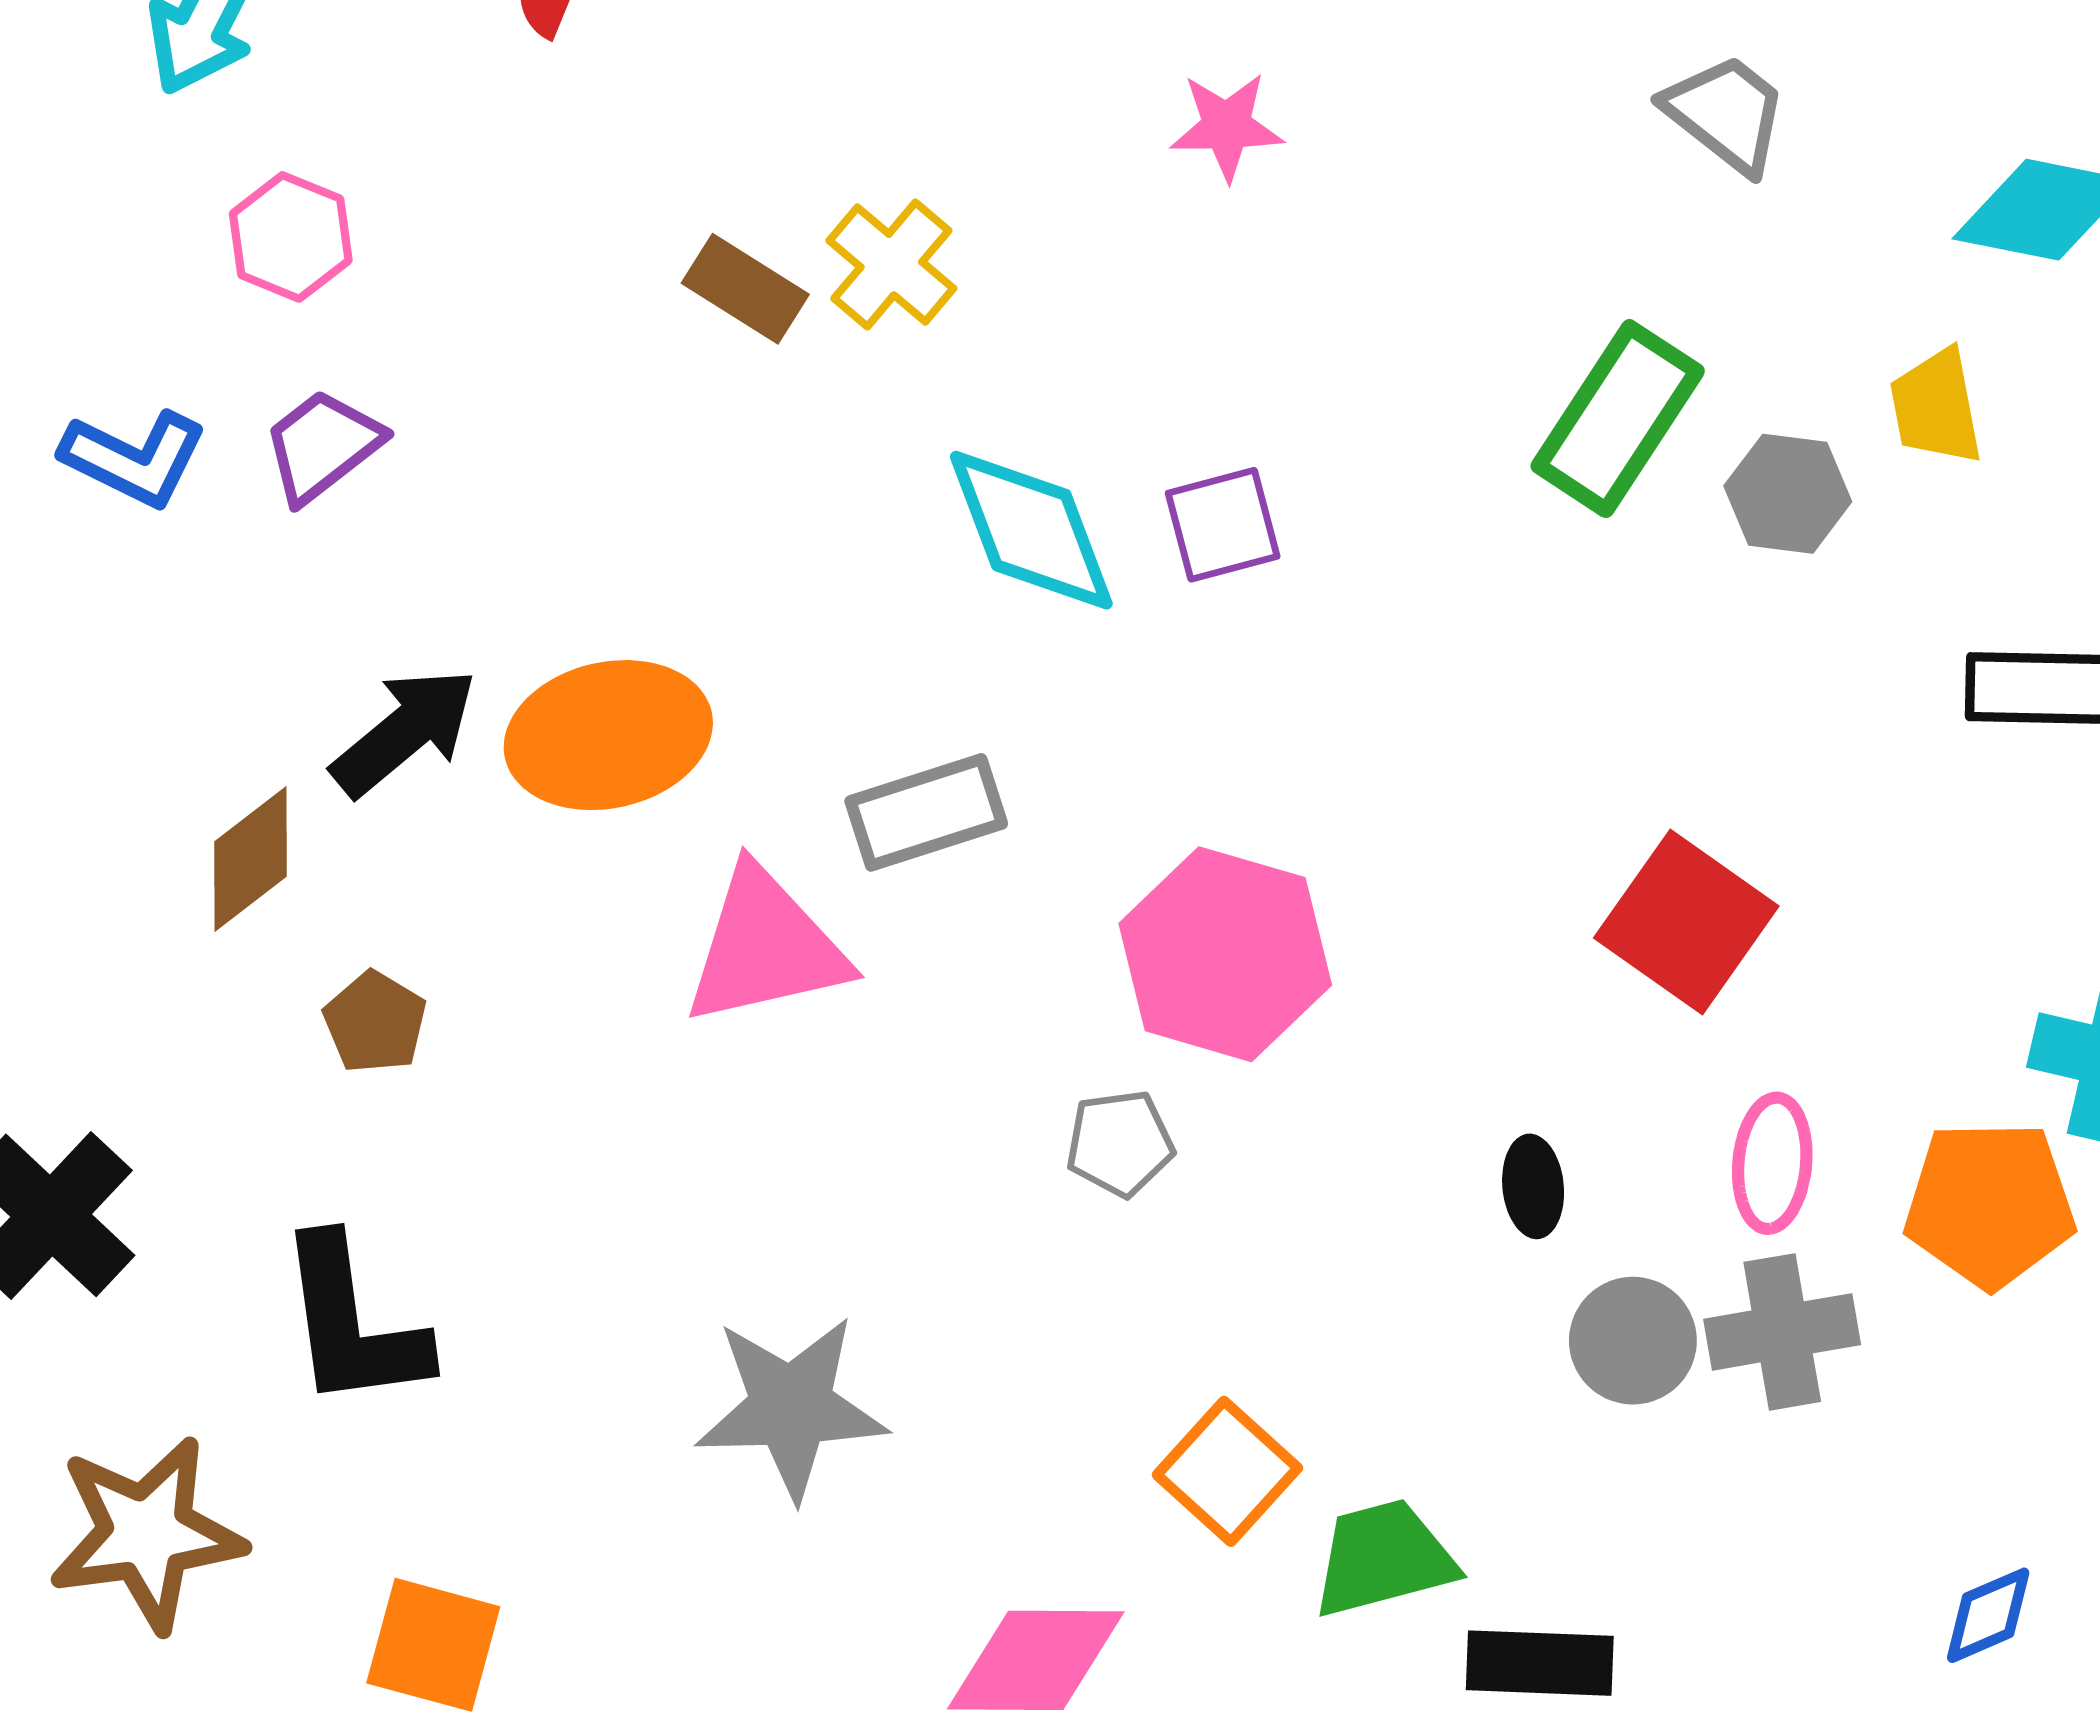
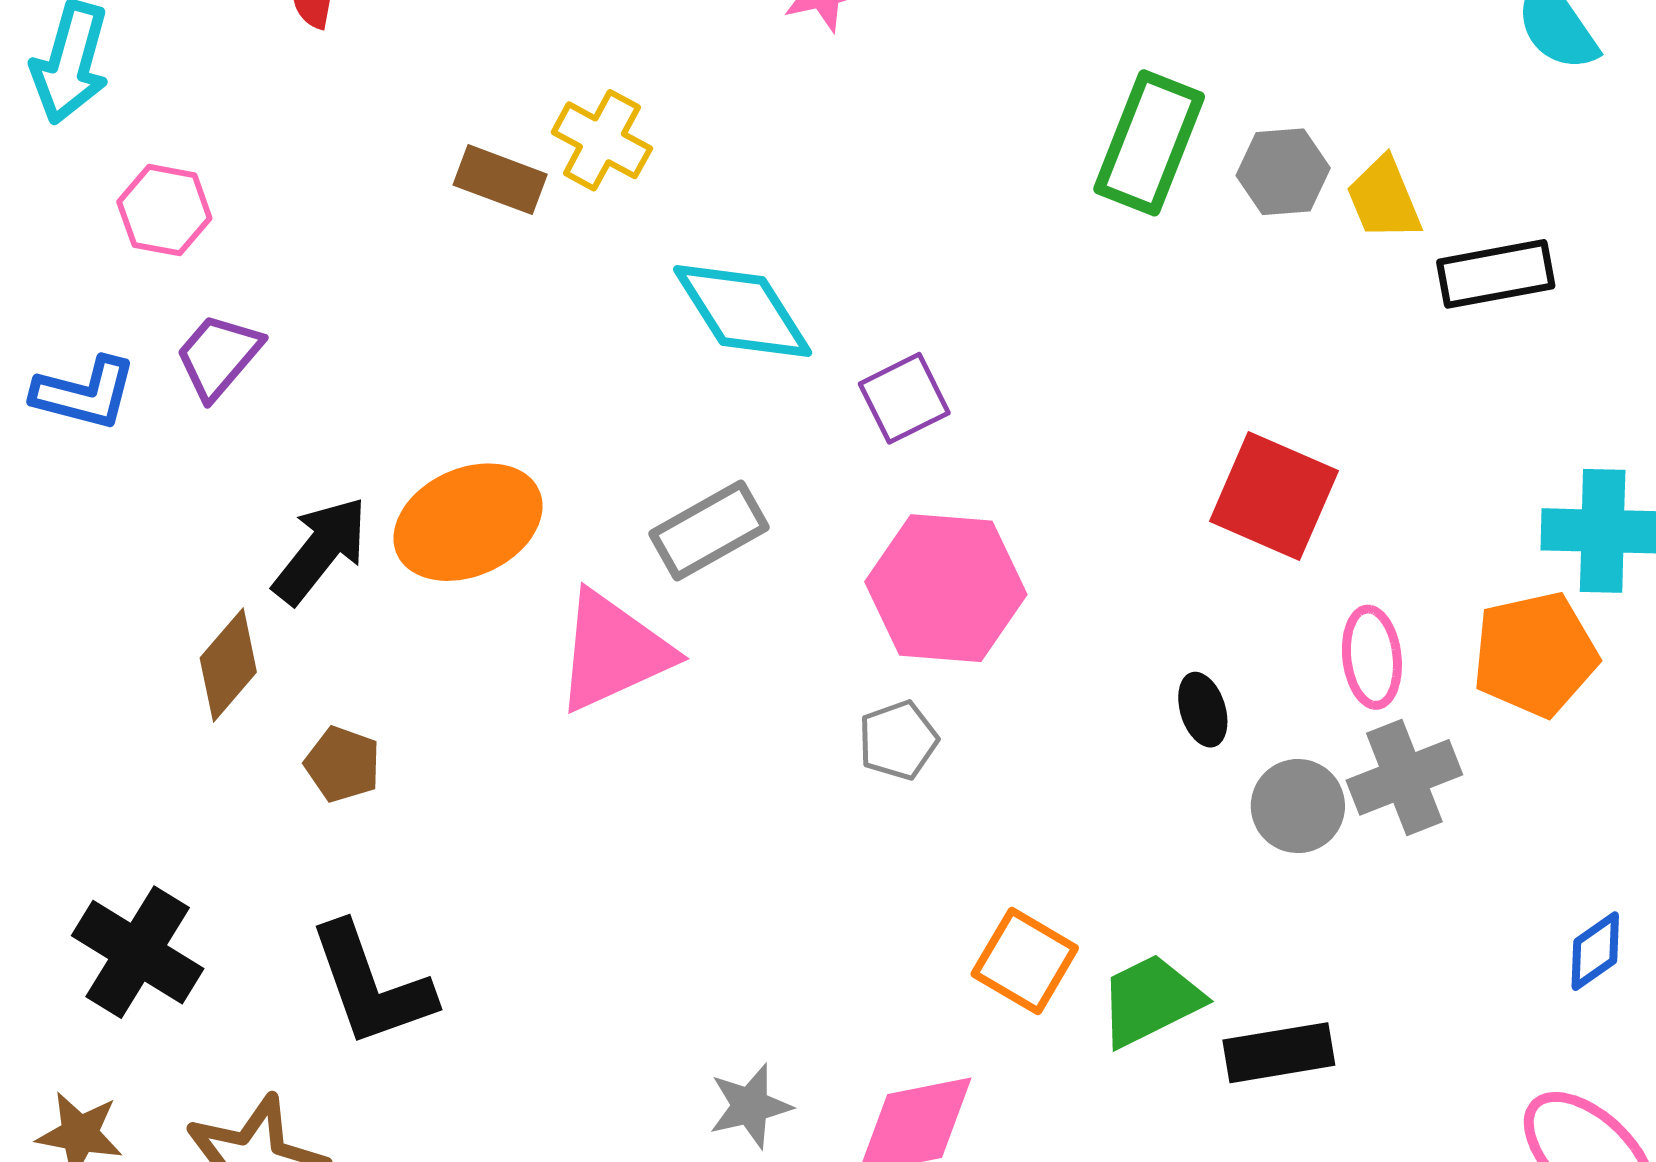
yellow trapezoid: (1936, 407) -> (1384, 199), moved
purple square: (1223, 525) -> (904, 398), moved
gray star: (791, 1407) -> (750, 1106), moved, size x0.6

